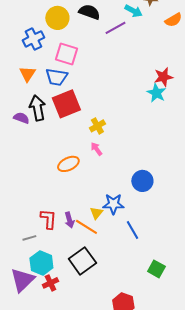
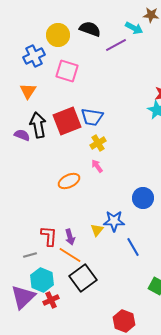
blue trapezoid: (56, 77) -> (92, 117), moved
orange line: (86, 227) -> (70, 255), moved

